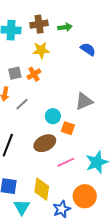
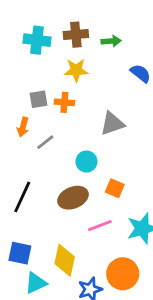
orange cross: (34, 74) -> (64, 102), turned 32
gray triangle: (84, 101) -> (112, 123), moved
orange square: (68, 128) -> (115, 188), moved
cyan triangle: (22, 207) -> (36, 283), turned 30

